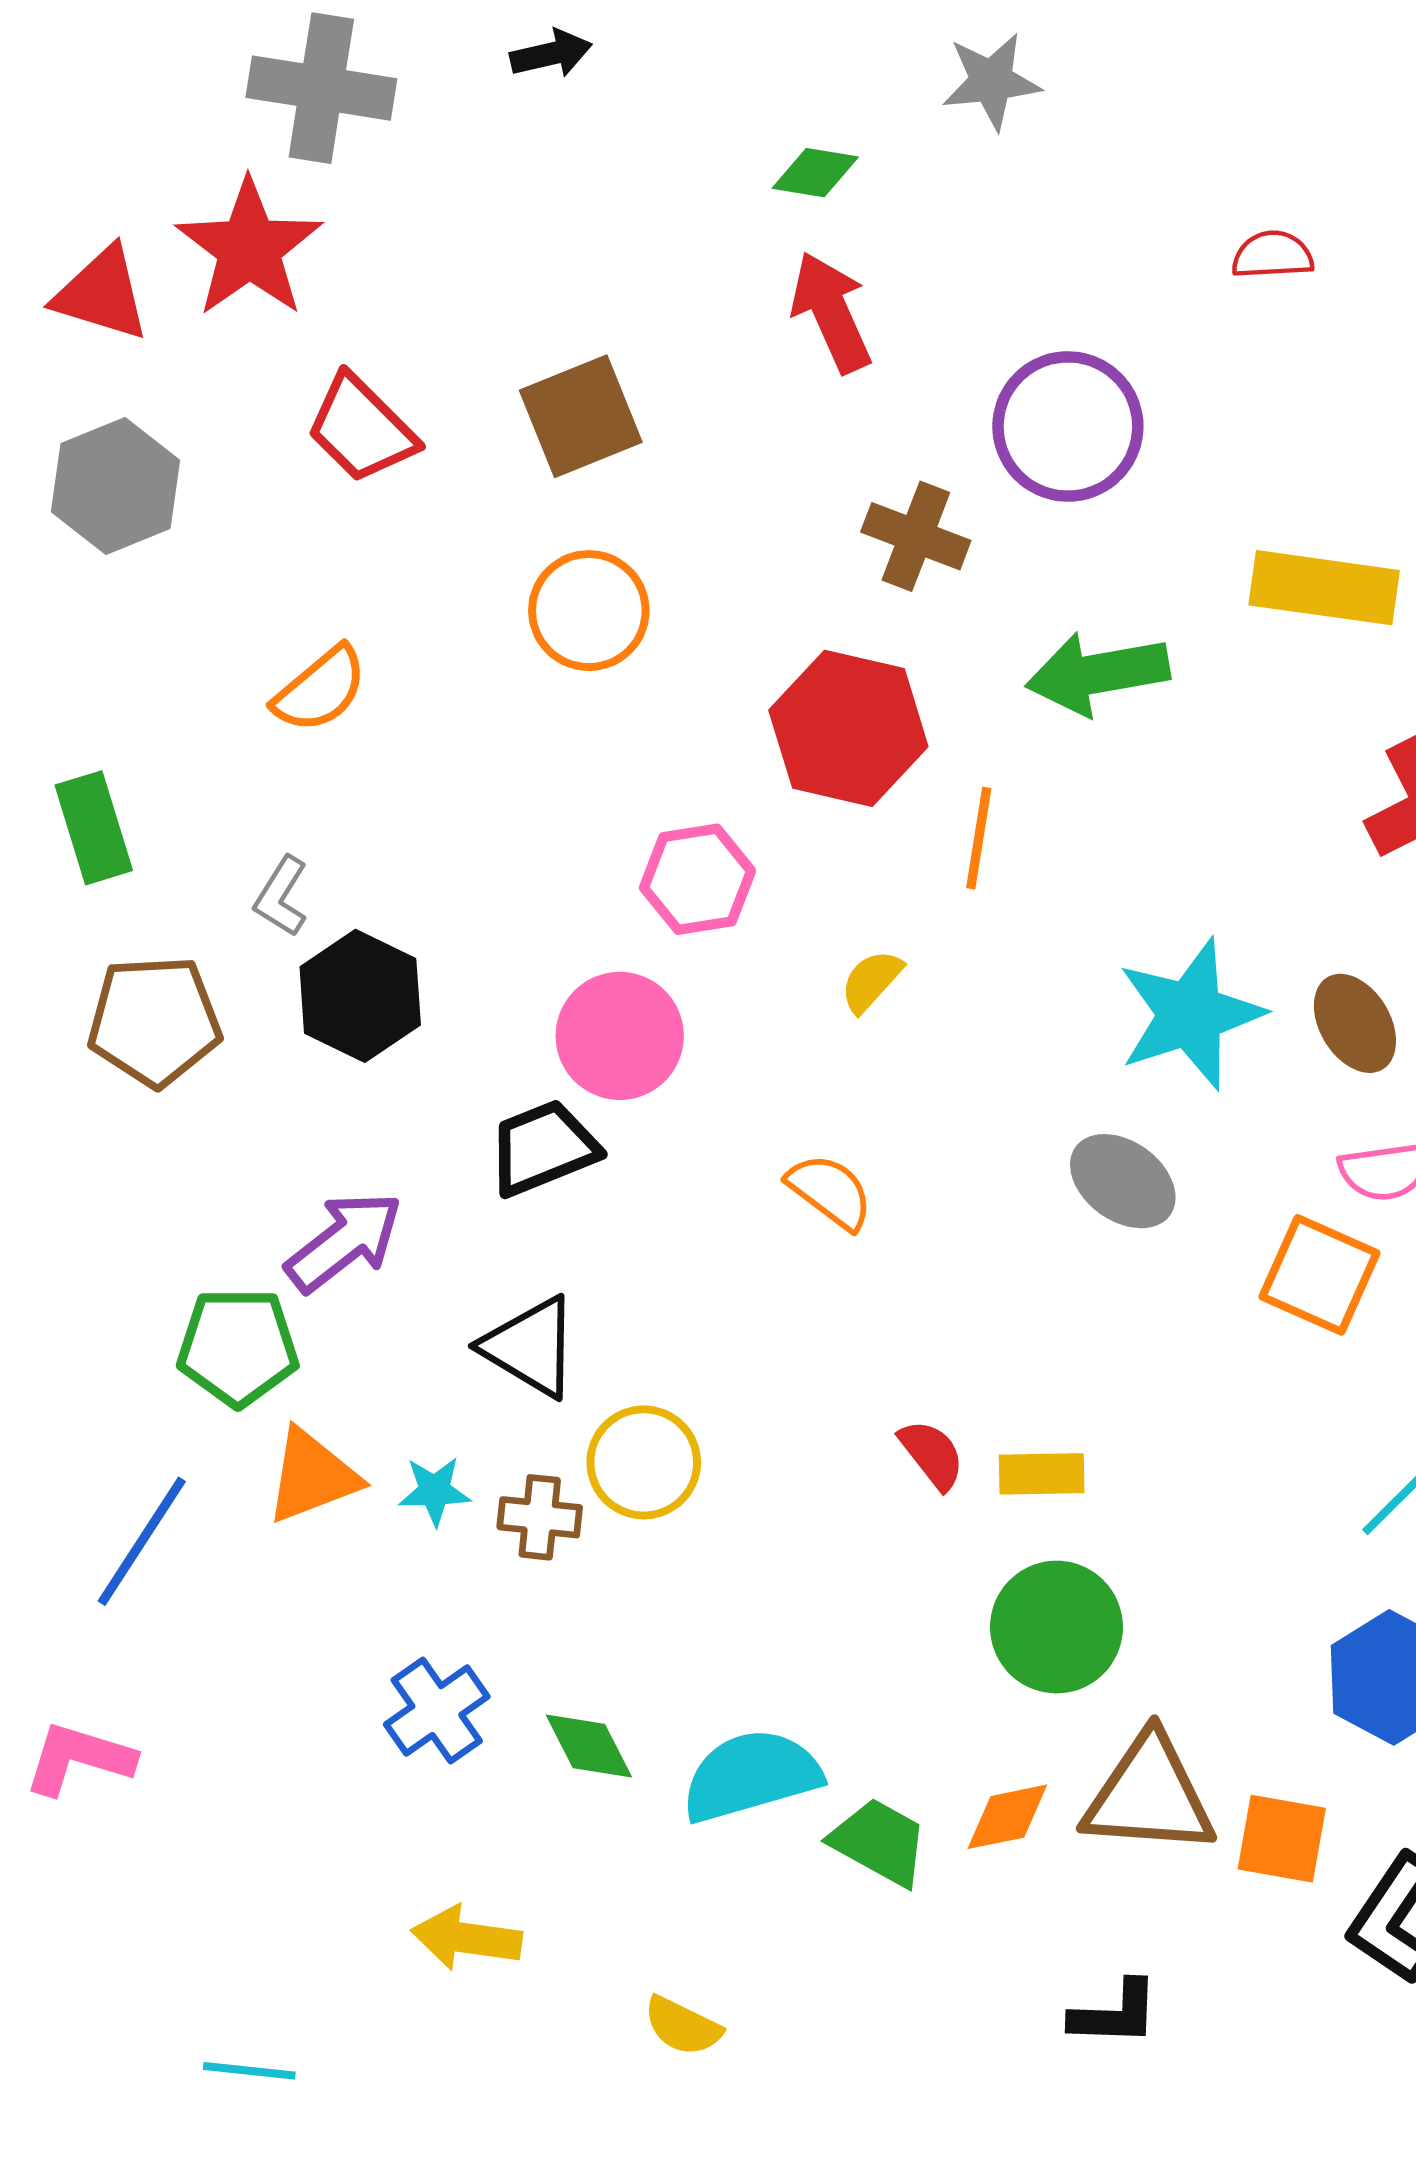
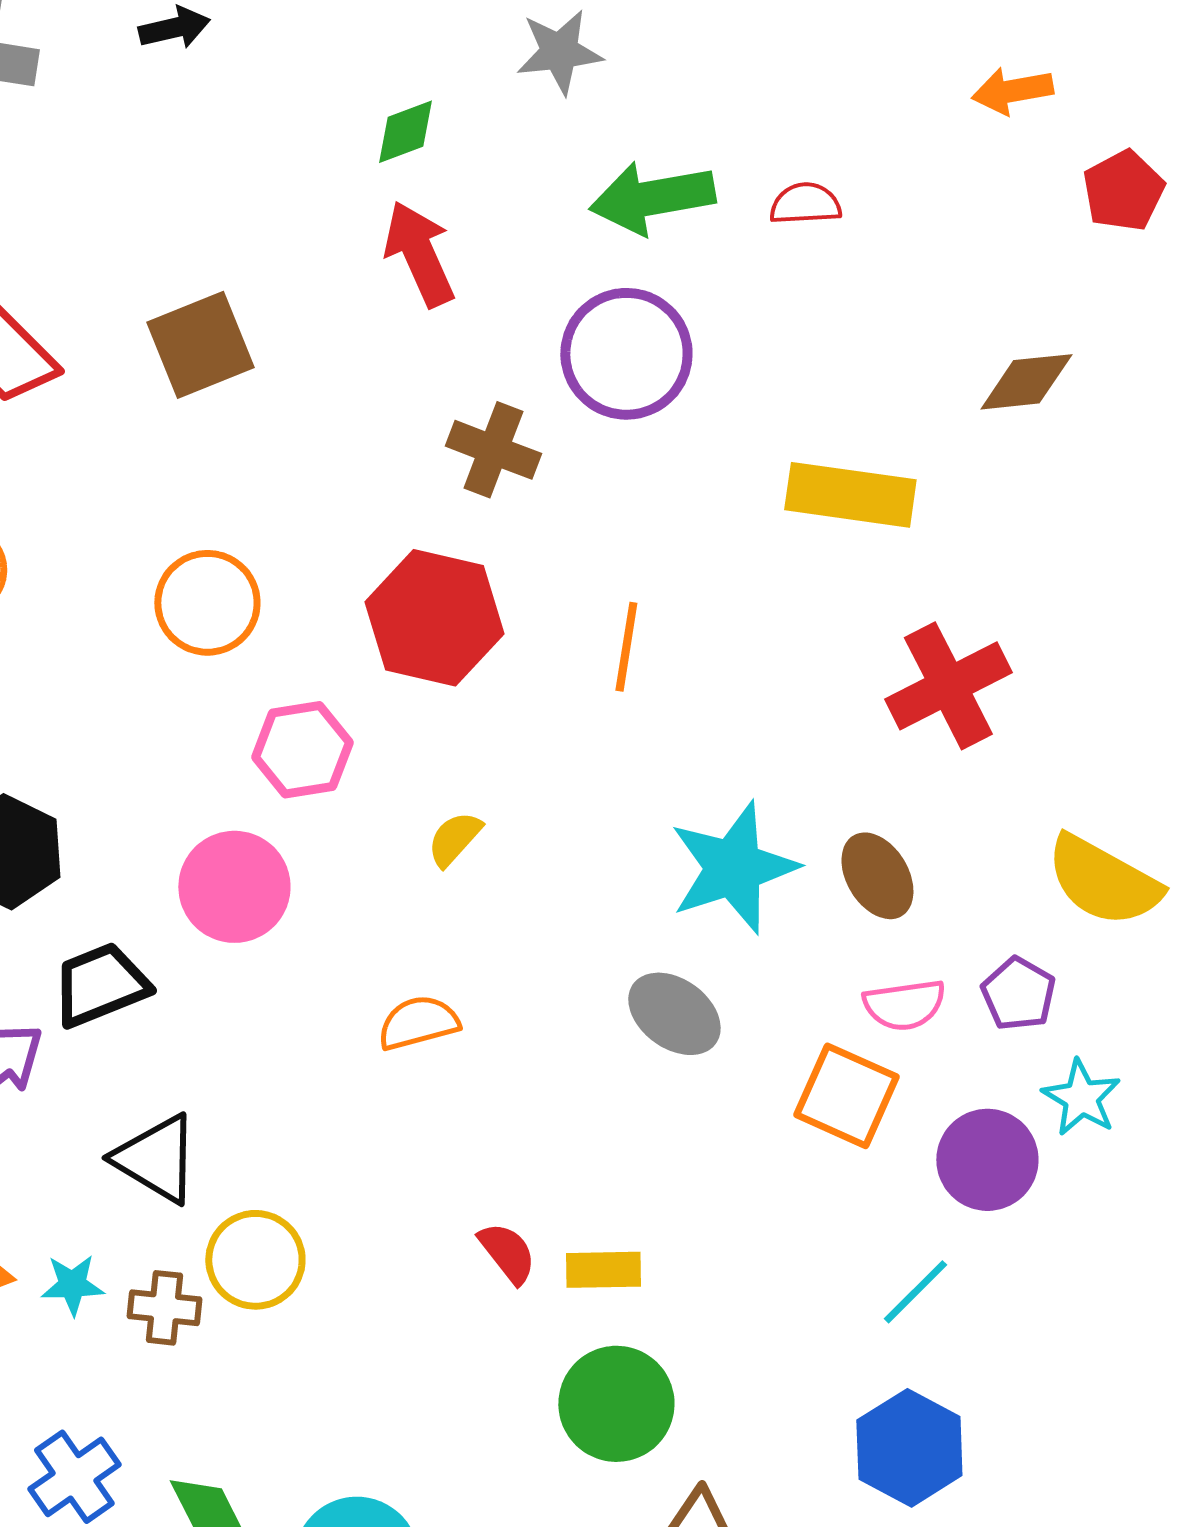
green diamond: (815, 173) -> (405, 132), turned -30
orange circle: (589, 611) -> (207, 603), moved
green arrow: (1098, 673) -> (652, 198), moved
orange line: (979, 838) -> (626, 647), moved
black trapezoid: (543, 1148) -> (100, 985), moved
orange semicircle: (830, 1191) -> (418, 1023), turned -52

